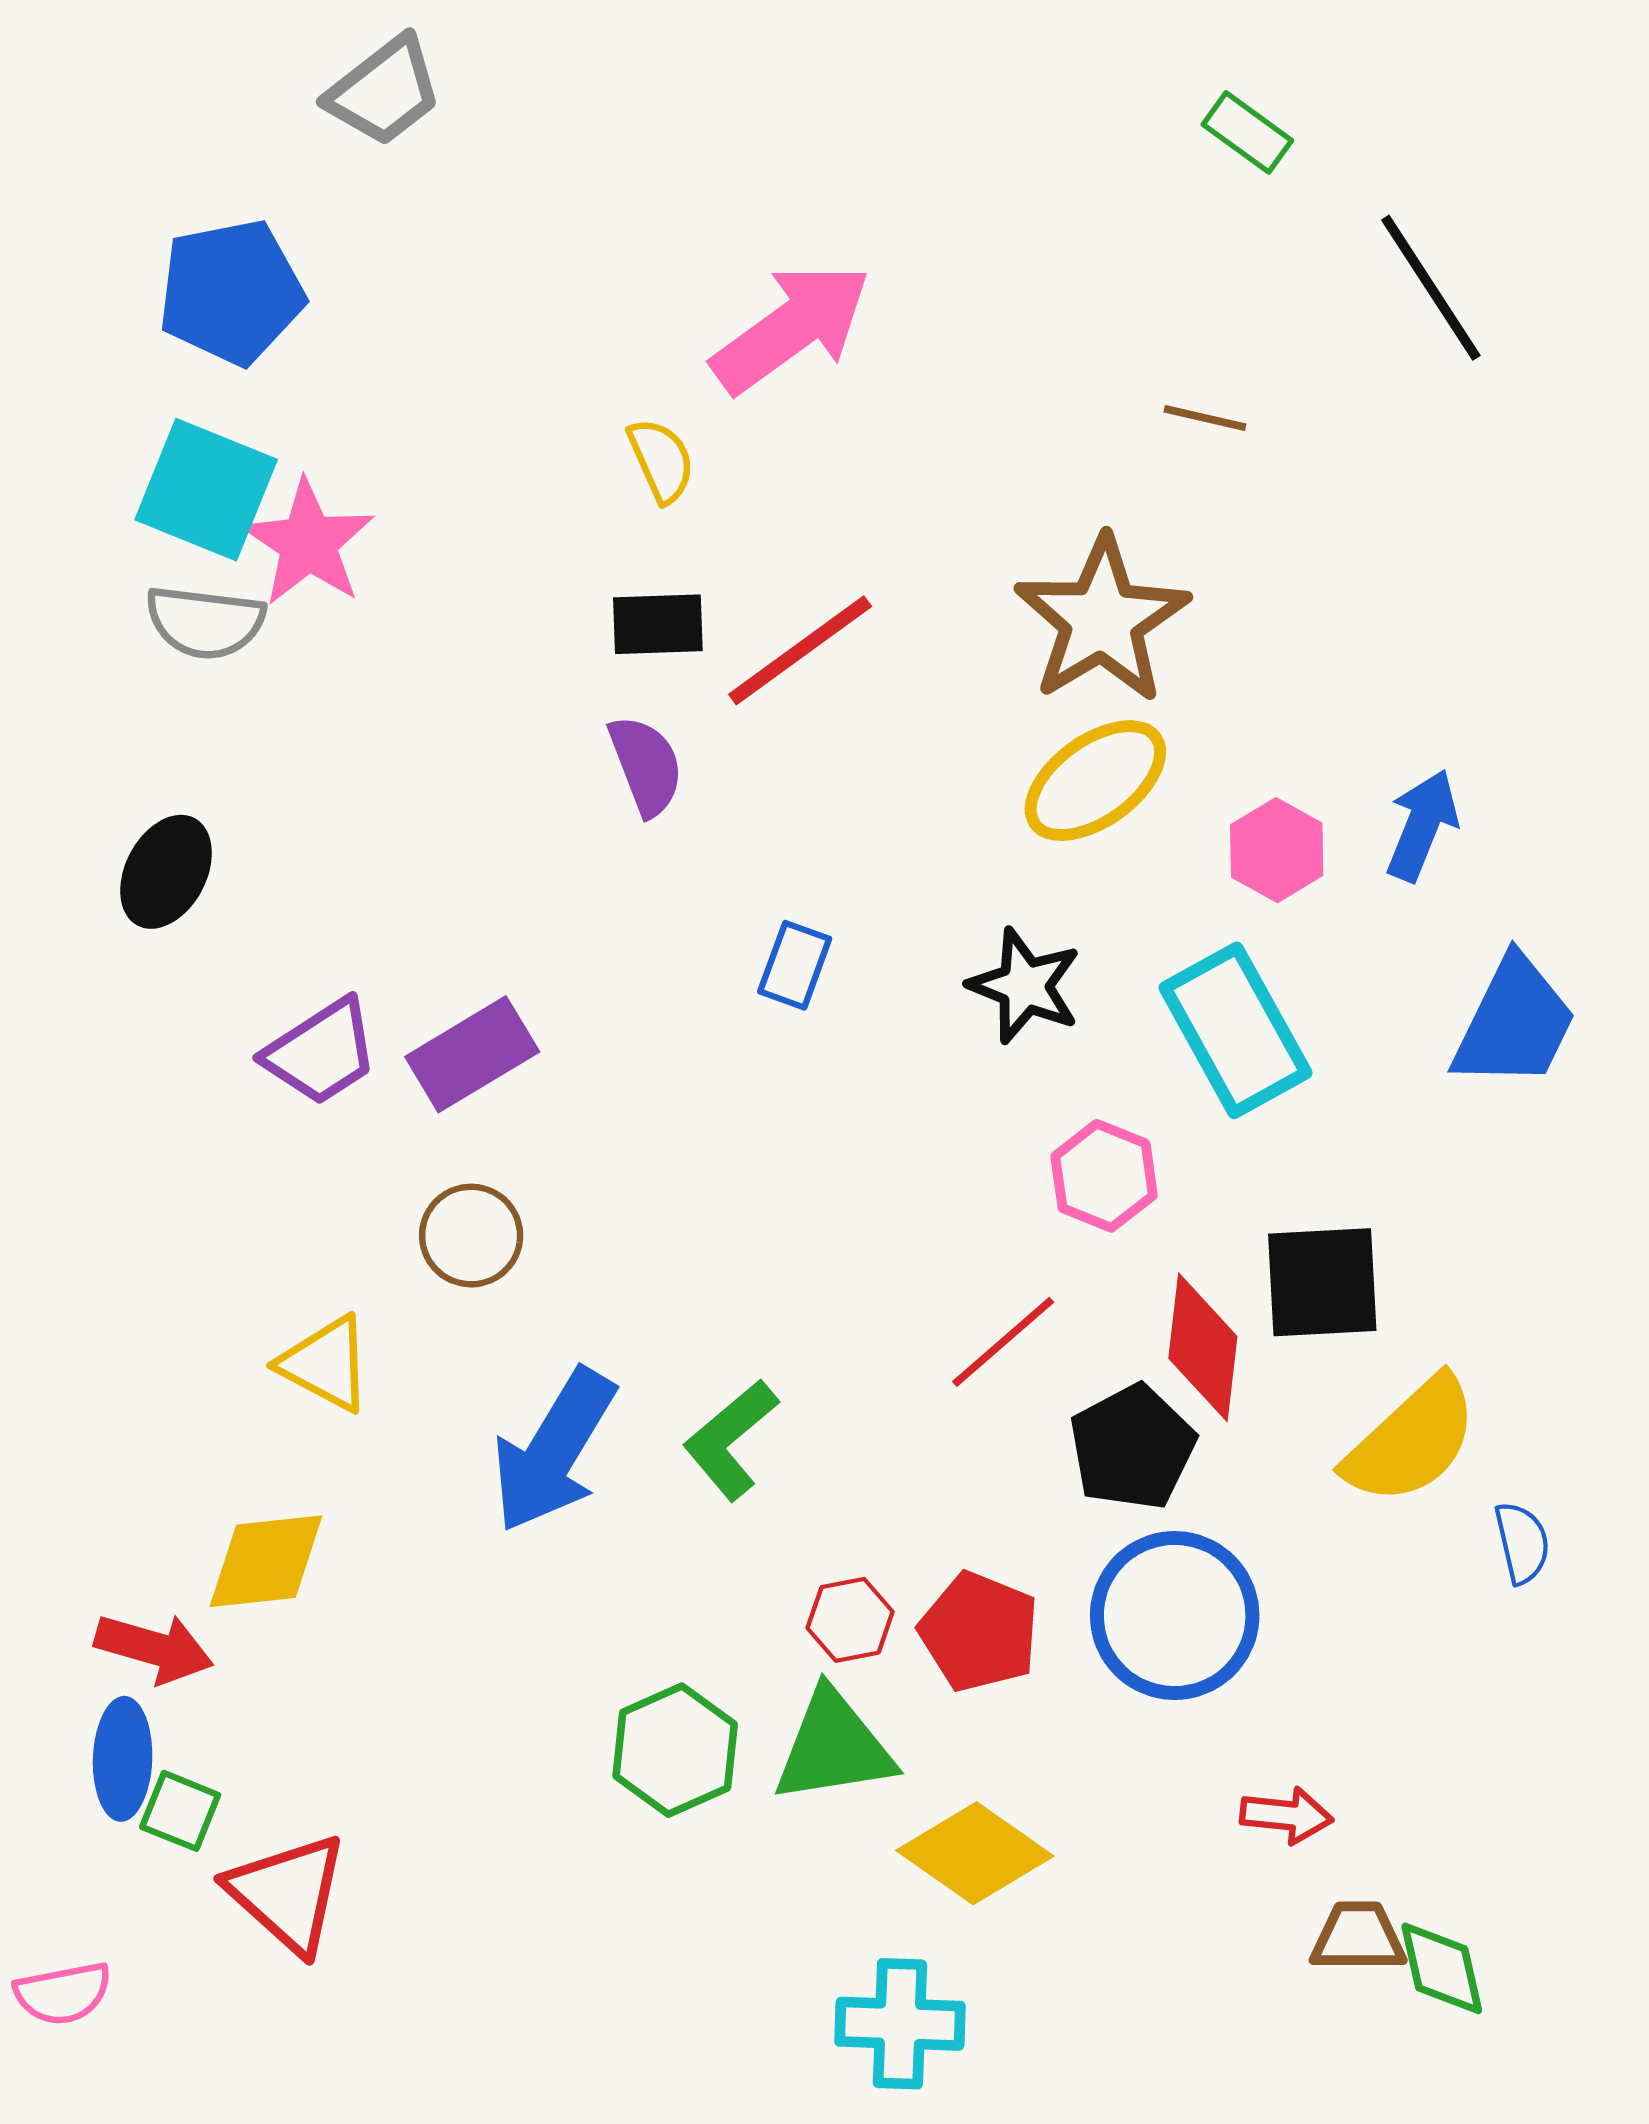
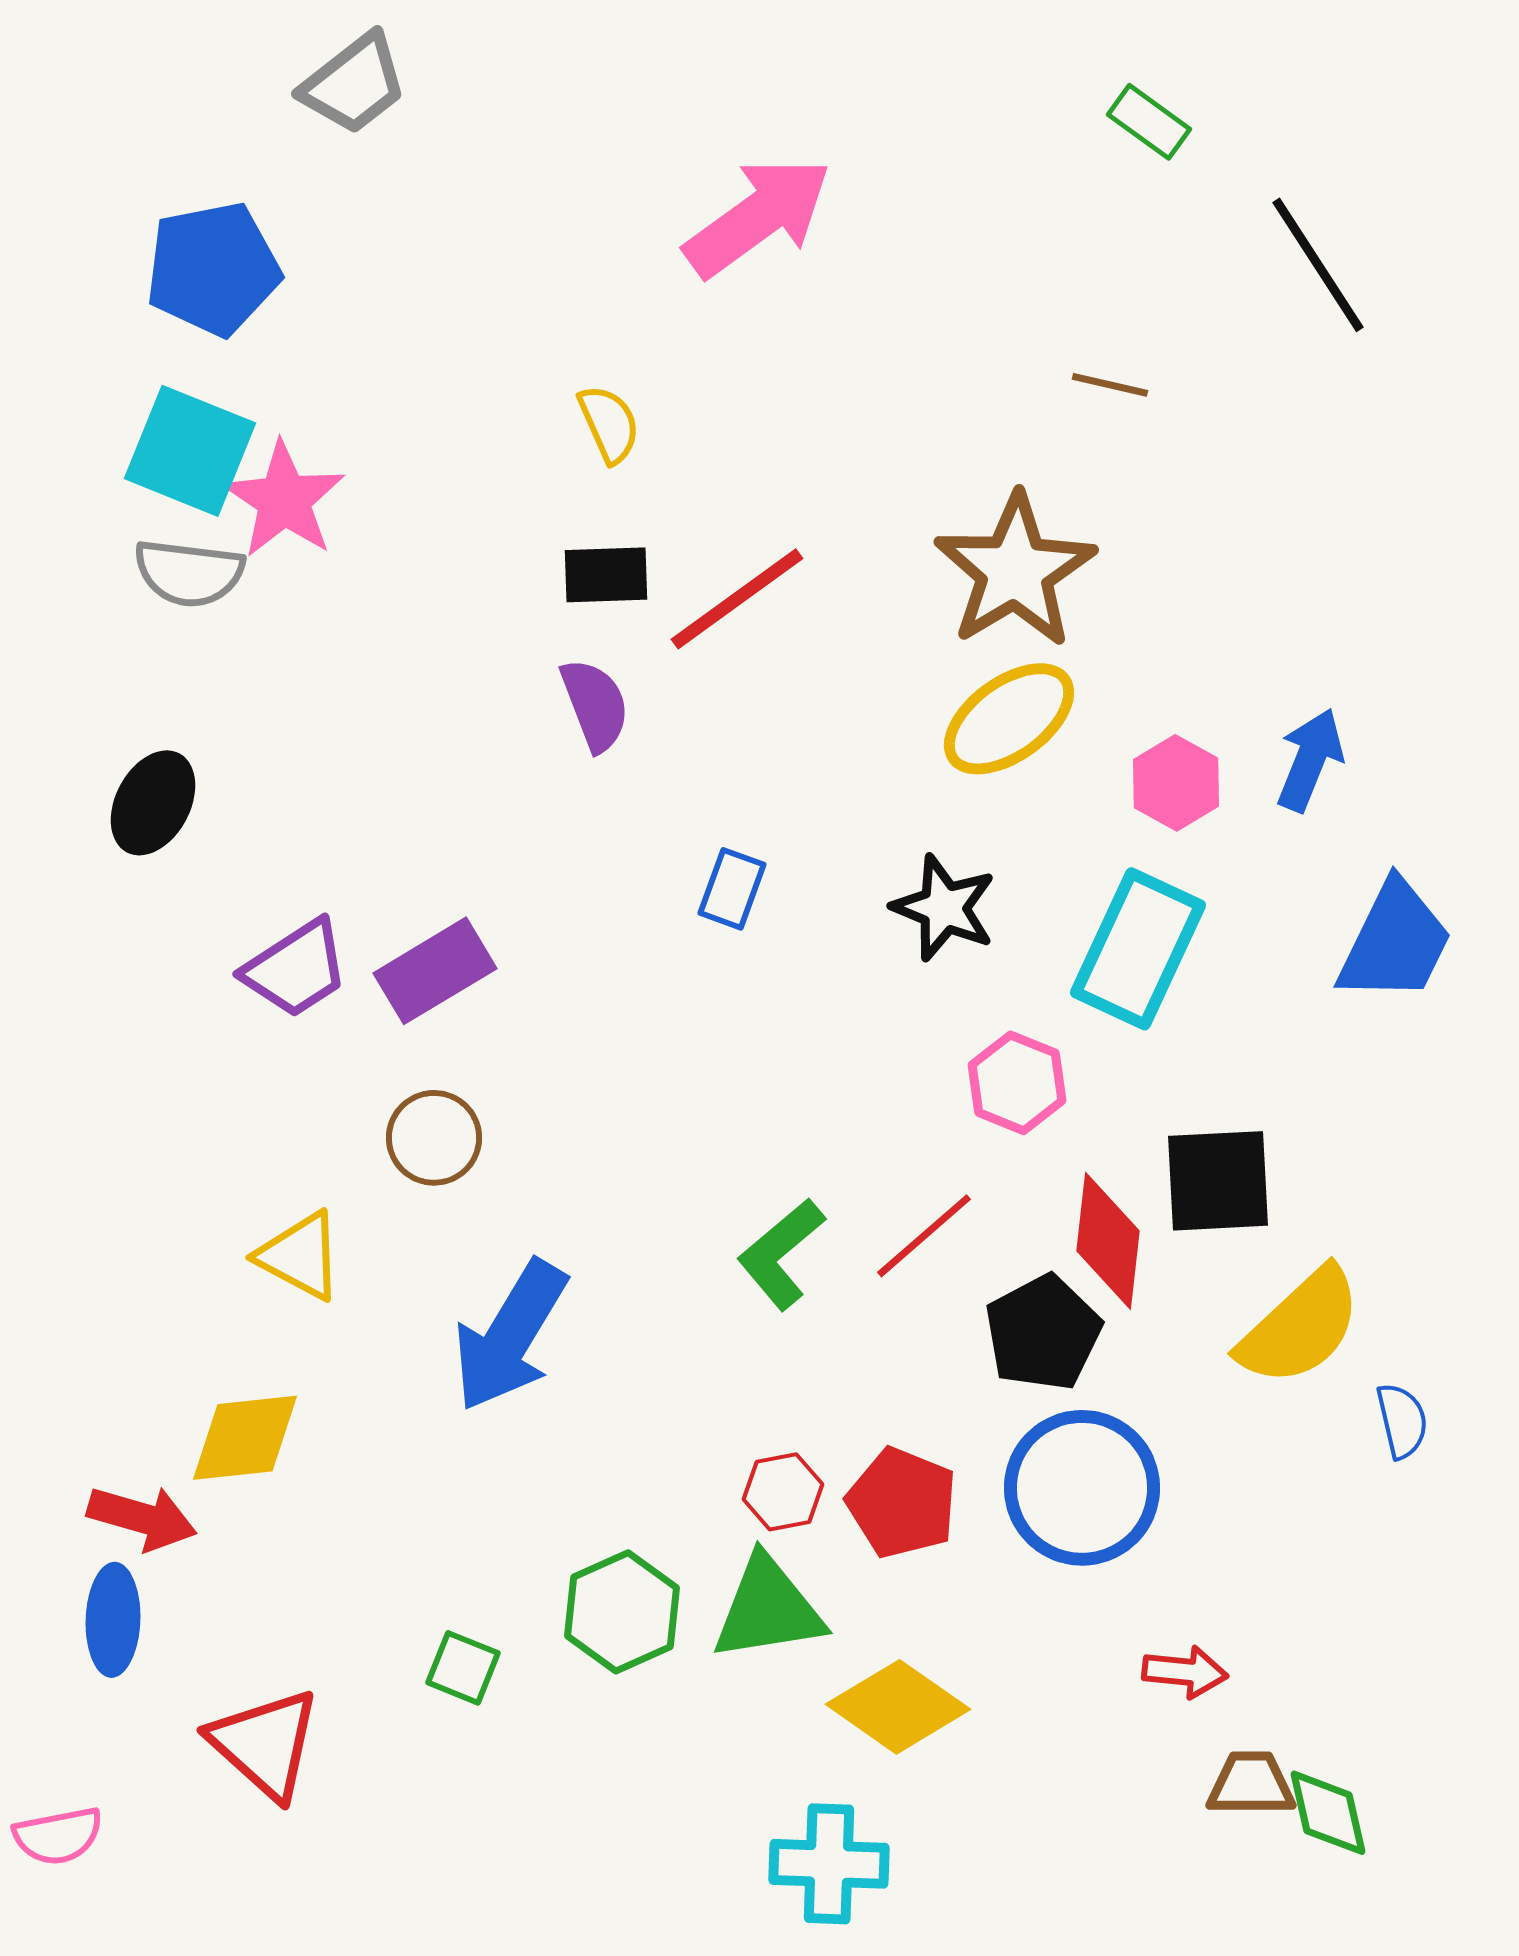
pink arrow: (791, 328) -> (758, 217), moved
cyan rectangle: (1235, 1030) -> (1138, 949), turned 54
green L-shape: (731, 1440) -> (781, 1254), moved
green square: (180, 1811) -> (463, 1668), moved

